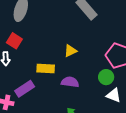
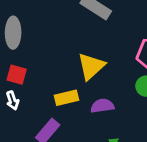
yellow triangle: (70, 51) -> (91, 66), size x1.6

